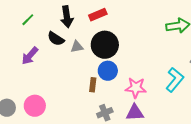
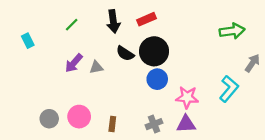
black semicircle: (56, 39) -> (125, 53), moved
gray triangle: (77, 47) -> (96, 67), moved
brown rectangle: (93, 85) -> (112, 124), moved

